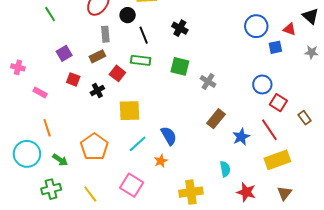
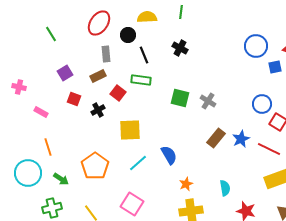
green square: (180, 66) -> (180, 98), moved
red line: (269, 130) -> (269, 149), turned -30
blue star: (241, 137) -> (241, 139), moved
orange star: (161, 161) -> (186, 184), moved

